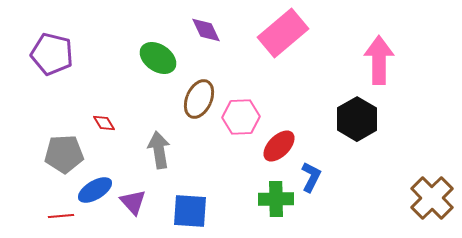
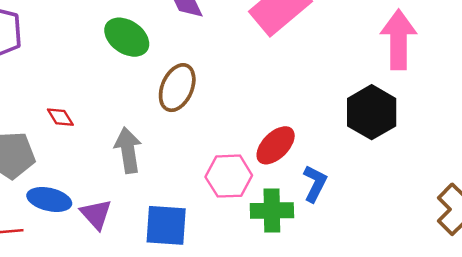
pink hexagon: (241, 117) -> (229, 176), moved
blue ellipse: (95, 190) -> (49, 199), turned 44

